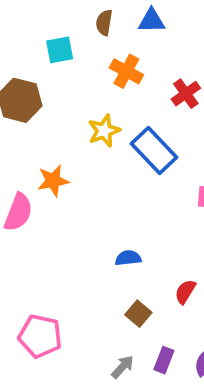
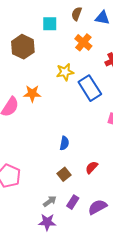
blue semicircle: (128, 258) -> (64, 143), turned 96

